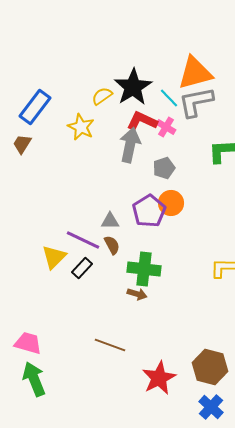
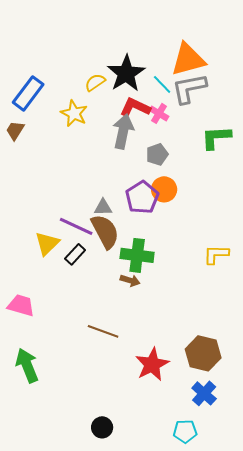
brown semicircle: (112, 245) -> (105, 231), size x1.8
pink trapezoid: (28, 343) -> (21, 305), moved

